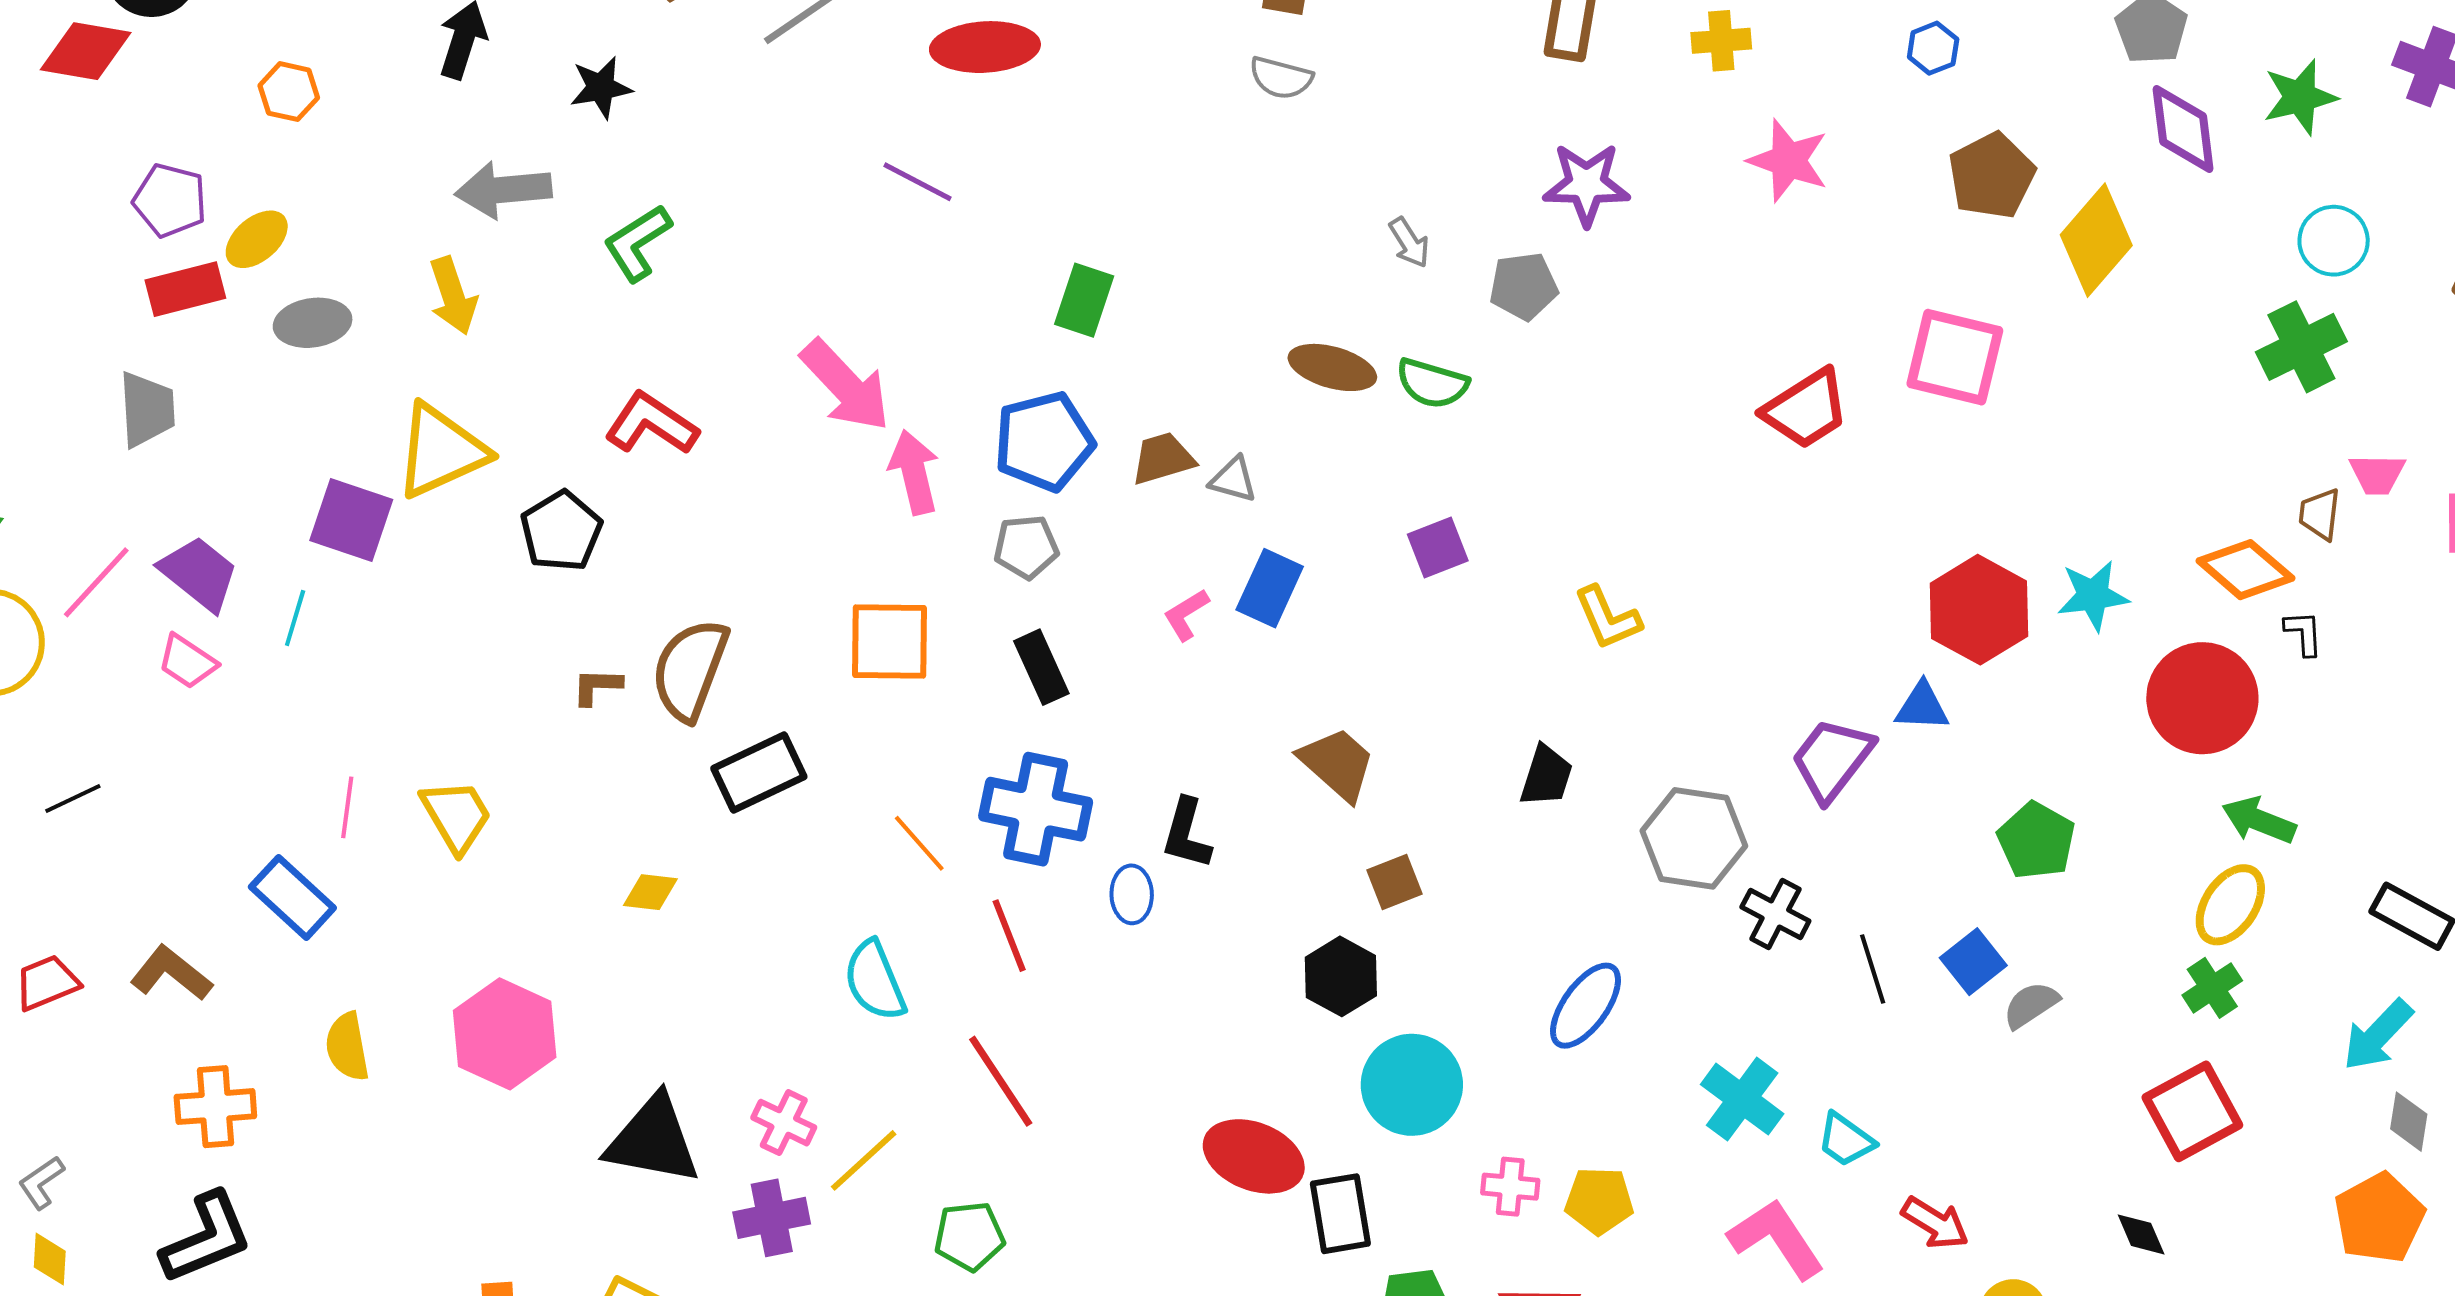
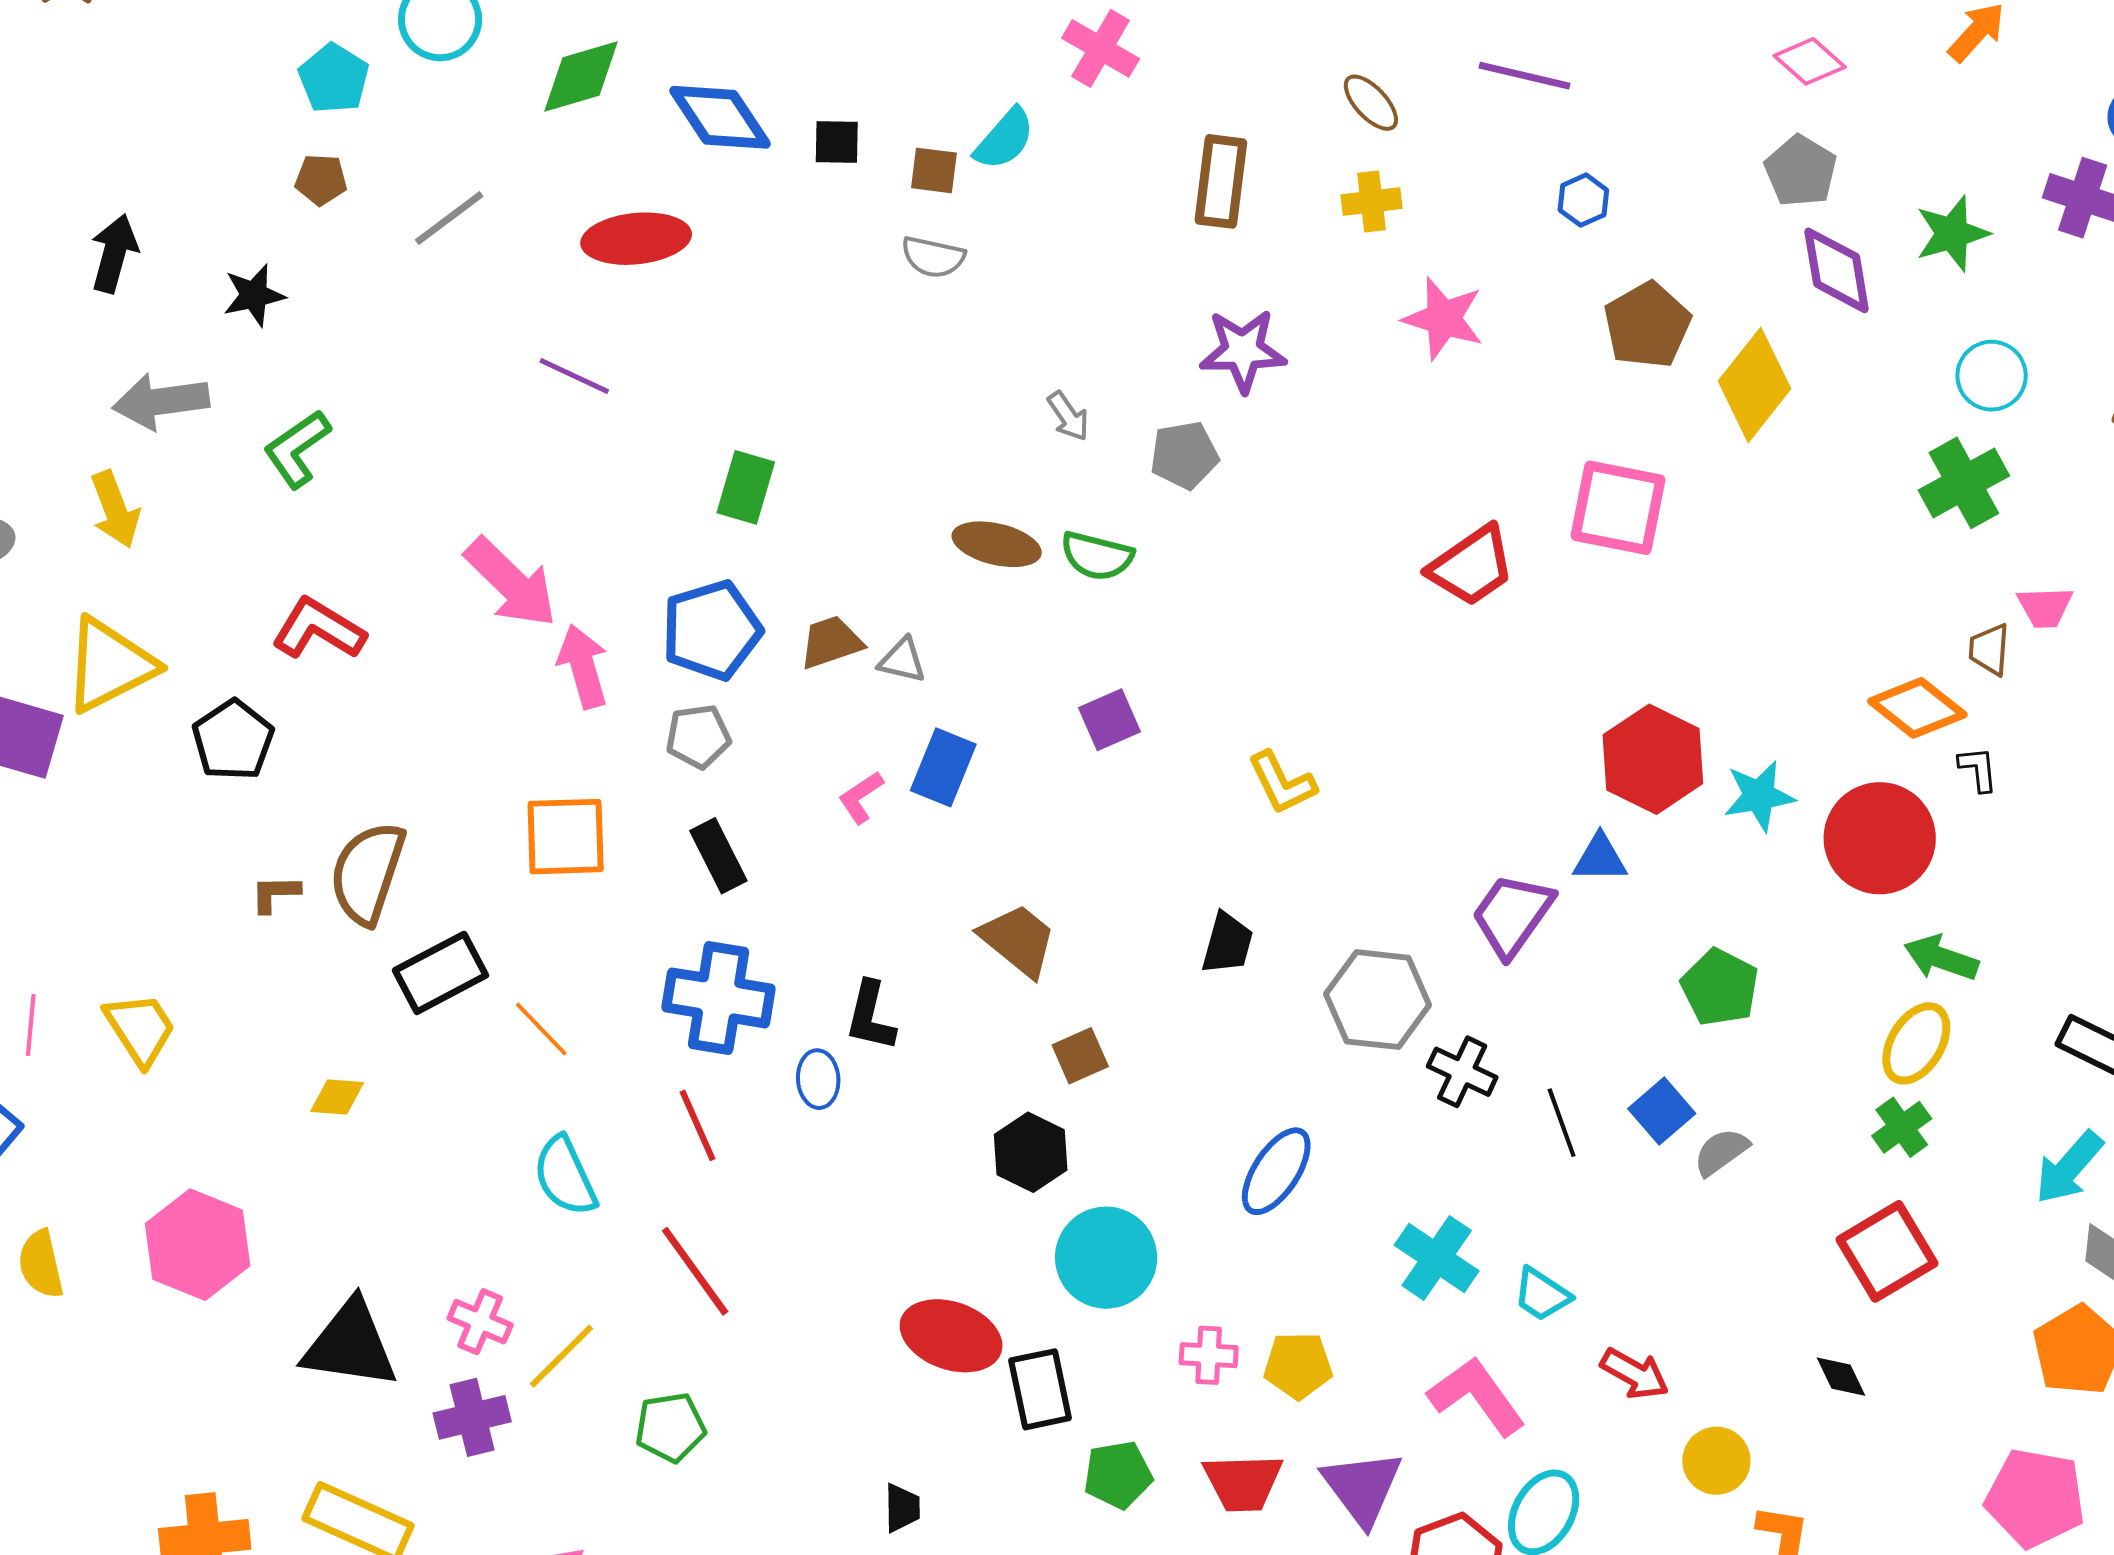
cyan star: (2093, 596) -> (1759, 796), moved
orange line: (919, 843) -> (541, 1029), moved

